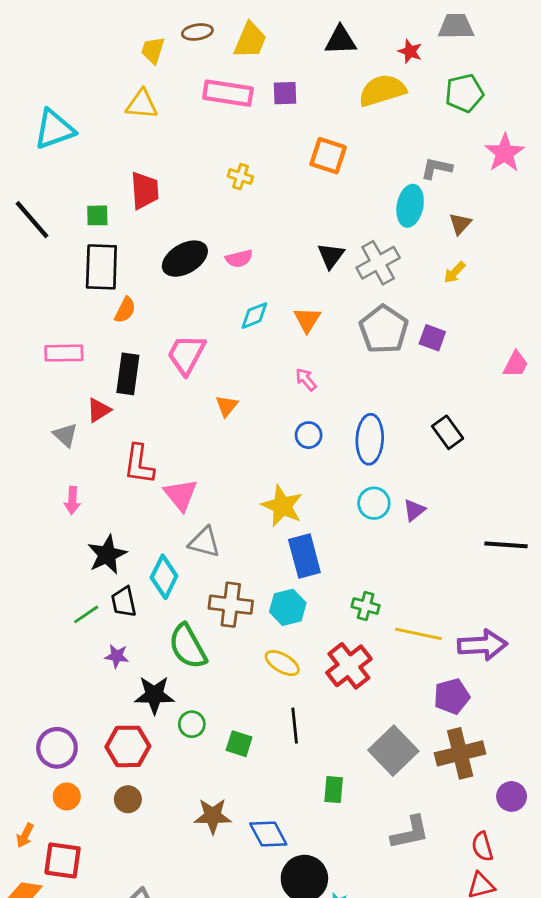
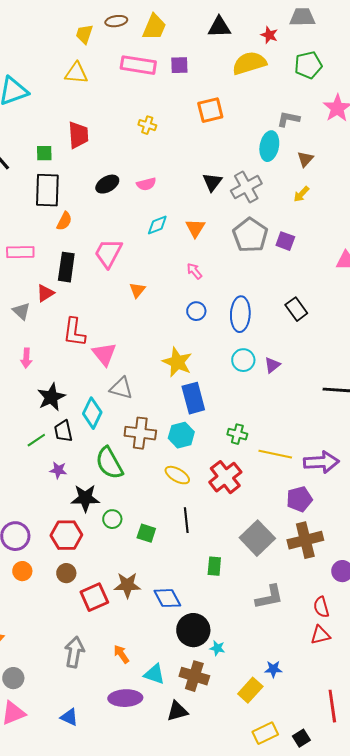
orange square: (328, 156) -> (210, 110), turned -32
black ellipse: (185, 259) -> (107, 184), size x0.7
red square: (63, 860) -> (94, 597), moved, turned -32

